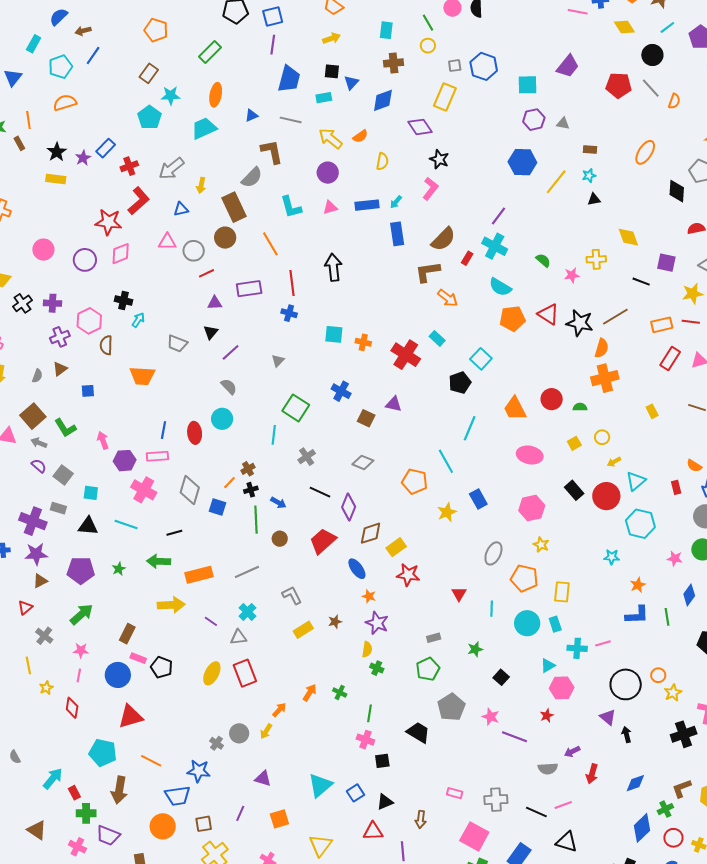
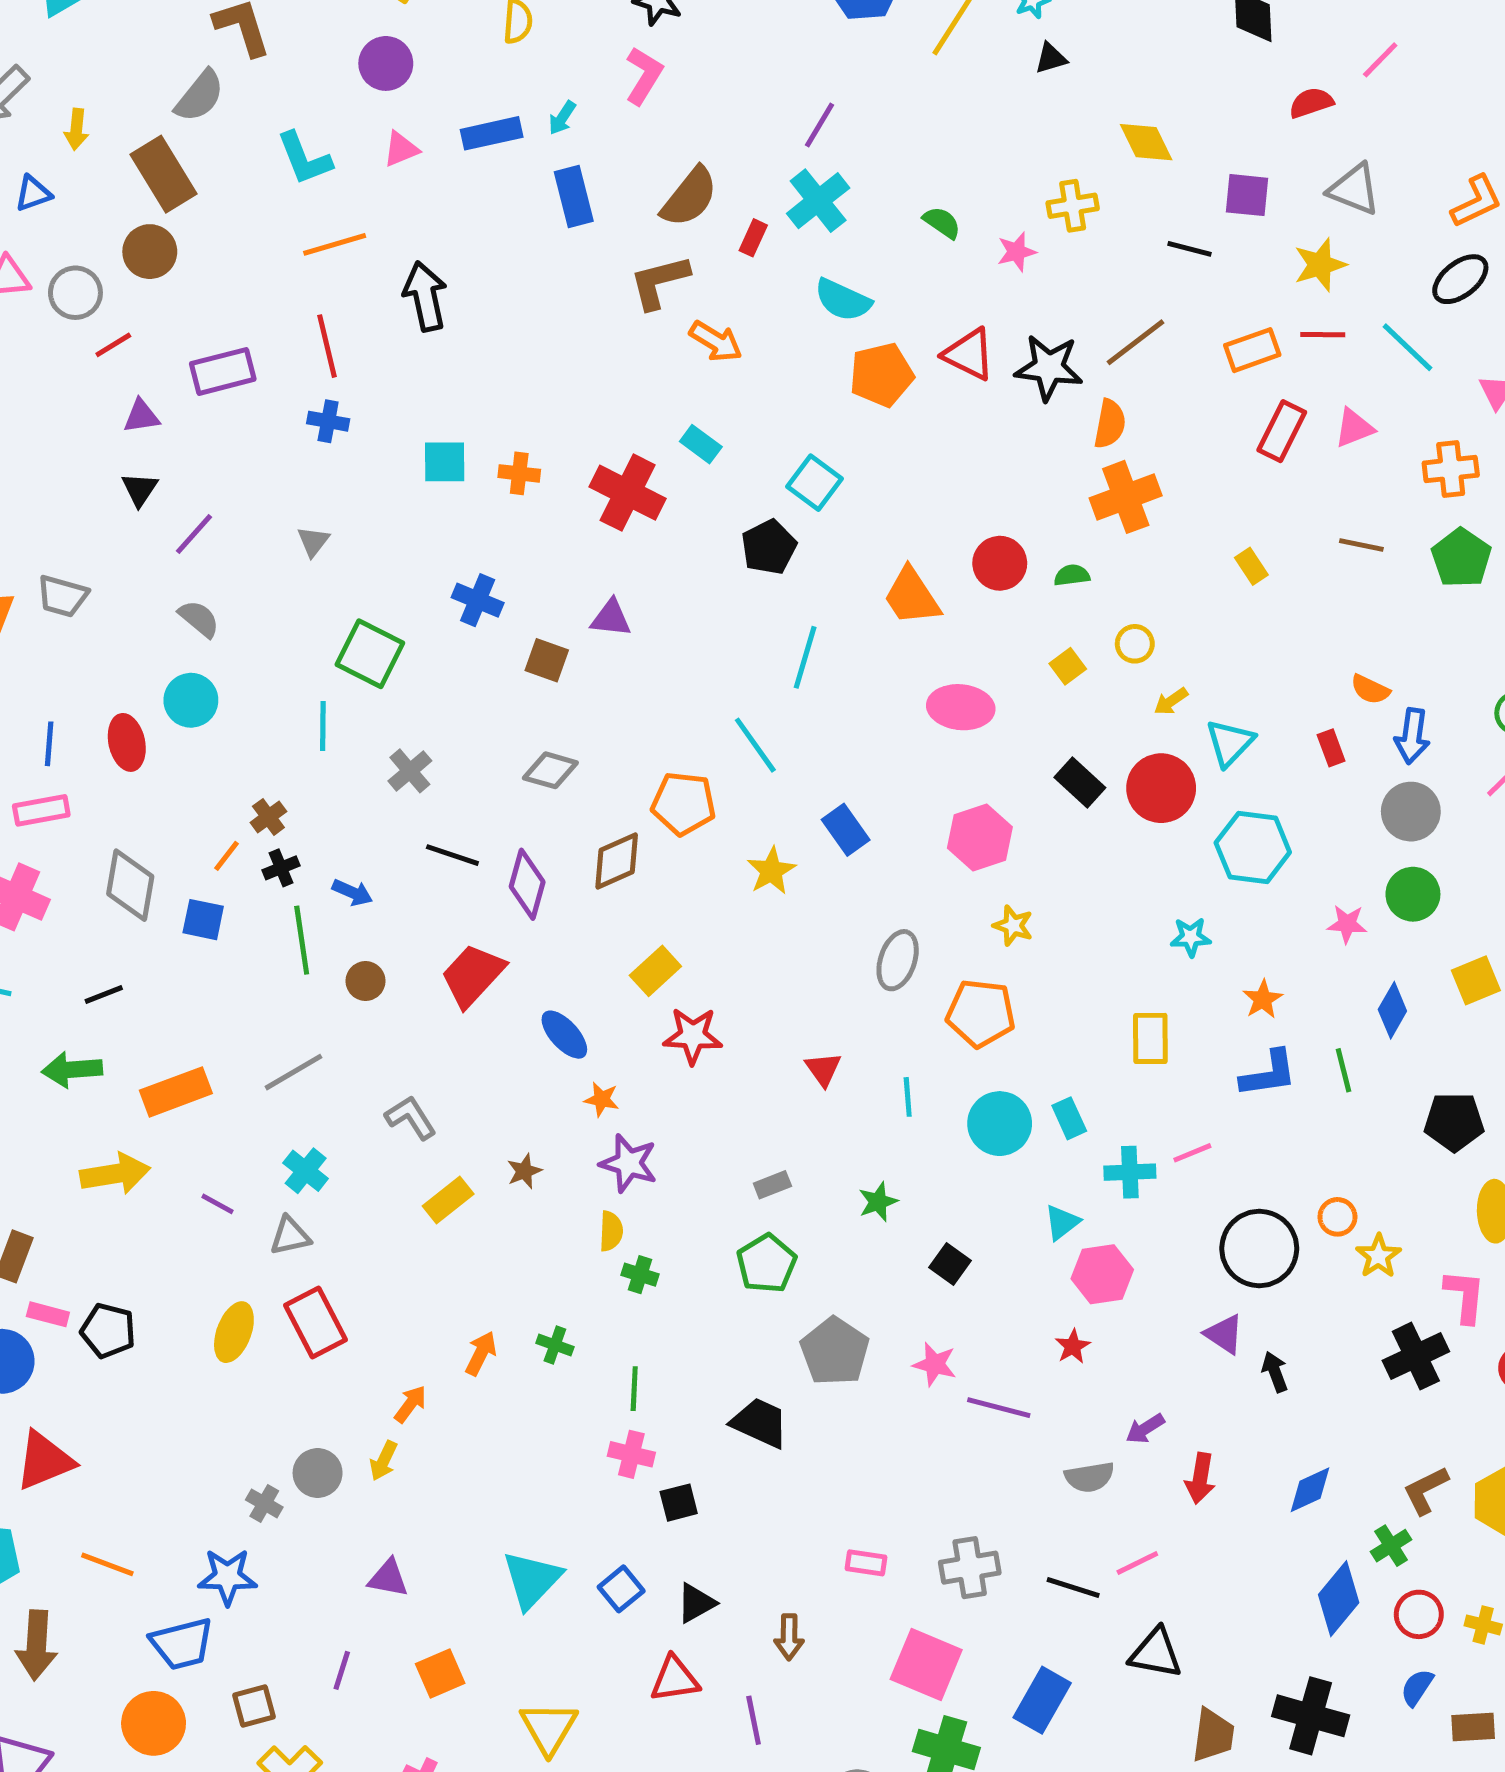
orange line: (270, 244) -> (335, 244), moved, turned -70
cyan cross: (495, 246) -> (818, 201), turned 30
gray trapezoid: (177, 343) -> (62, 596), moved
brown diamond: (371, 533) -> (617, 861), moved
yellow rectangle: (562, 592) -> (1150, 1038), moved

